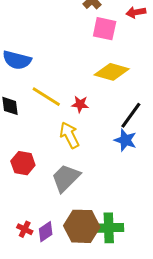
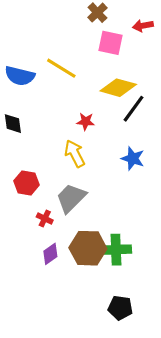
yellow line: (46, 97) -> (61, 68), moved
black line: (131, 115) -> (133, 109), moved
red cross: (25, 229) -> (45, 218), moved

